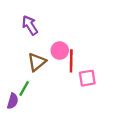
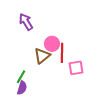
brown triangle: (37, 62) -> (42, 56), moved
purple semicircle: (13, 101) -> (22, 88), moved

